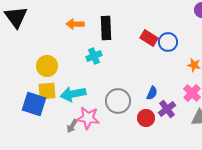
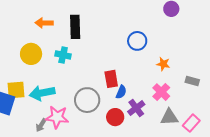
red rectangle: (149, 38) -> (111, 79), moved, turned 48
cyan cross: (94, 56) -> (63, 55), turned 35
yellow circle: (47, 66) -> (31, 54), moved

